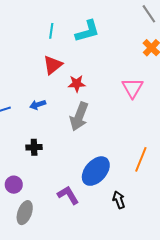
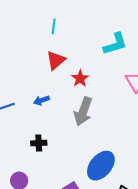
cyan L-shape: (87, 31) -> (115, 44), moved
red star: (77, 84) -> (80, 78), turned -30

